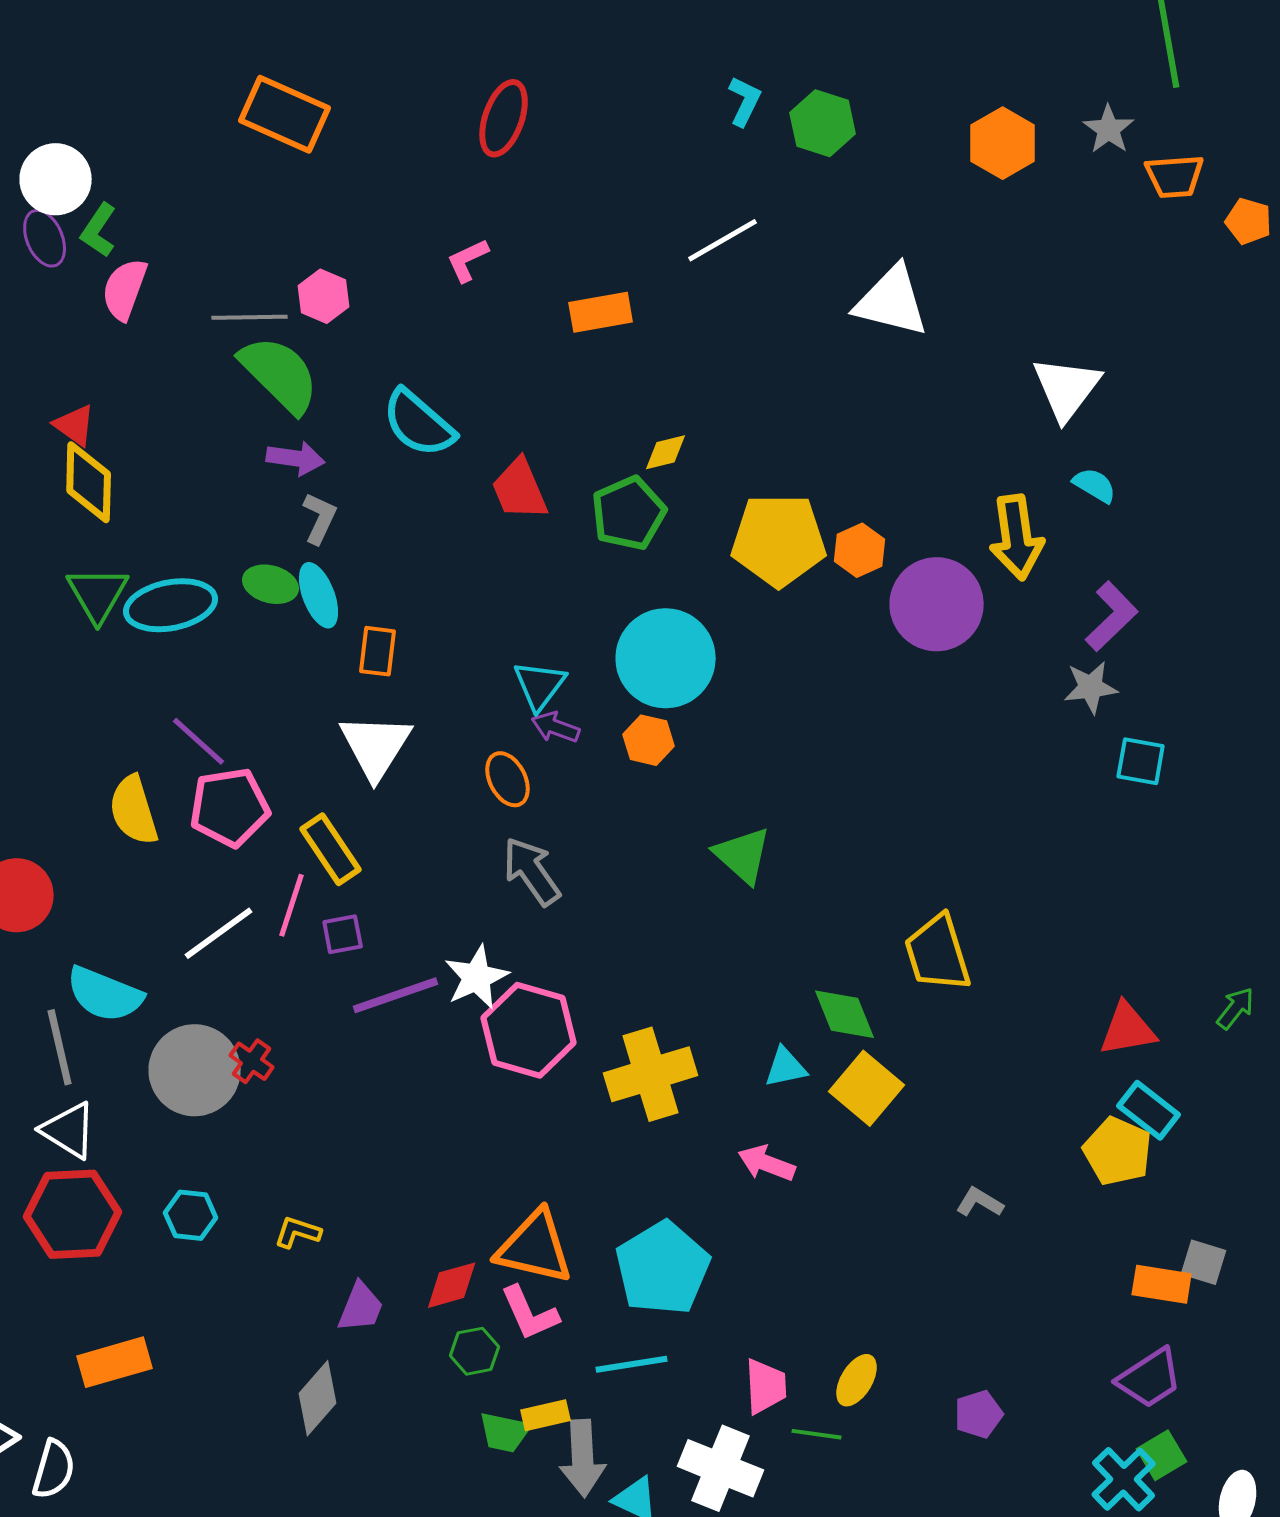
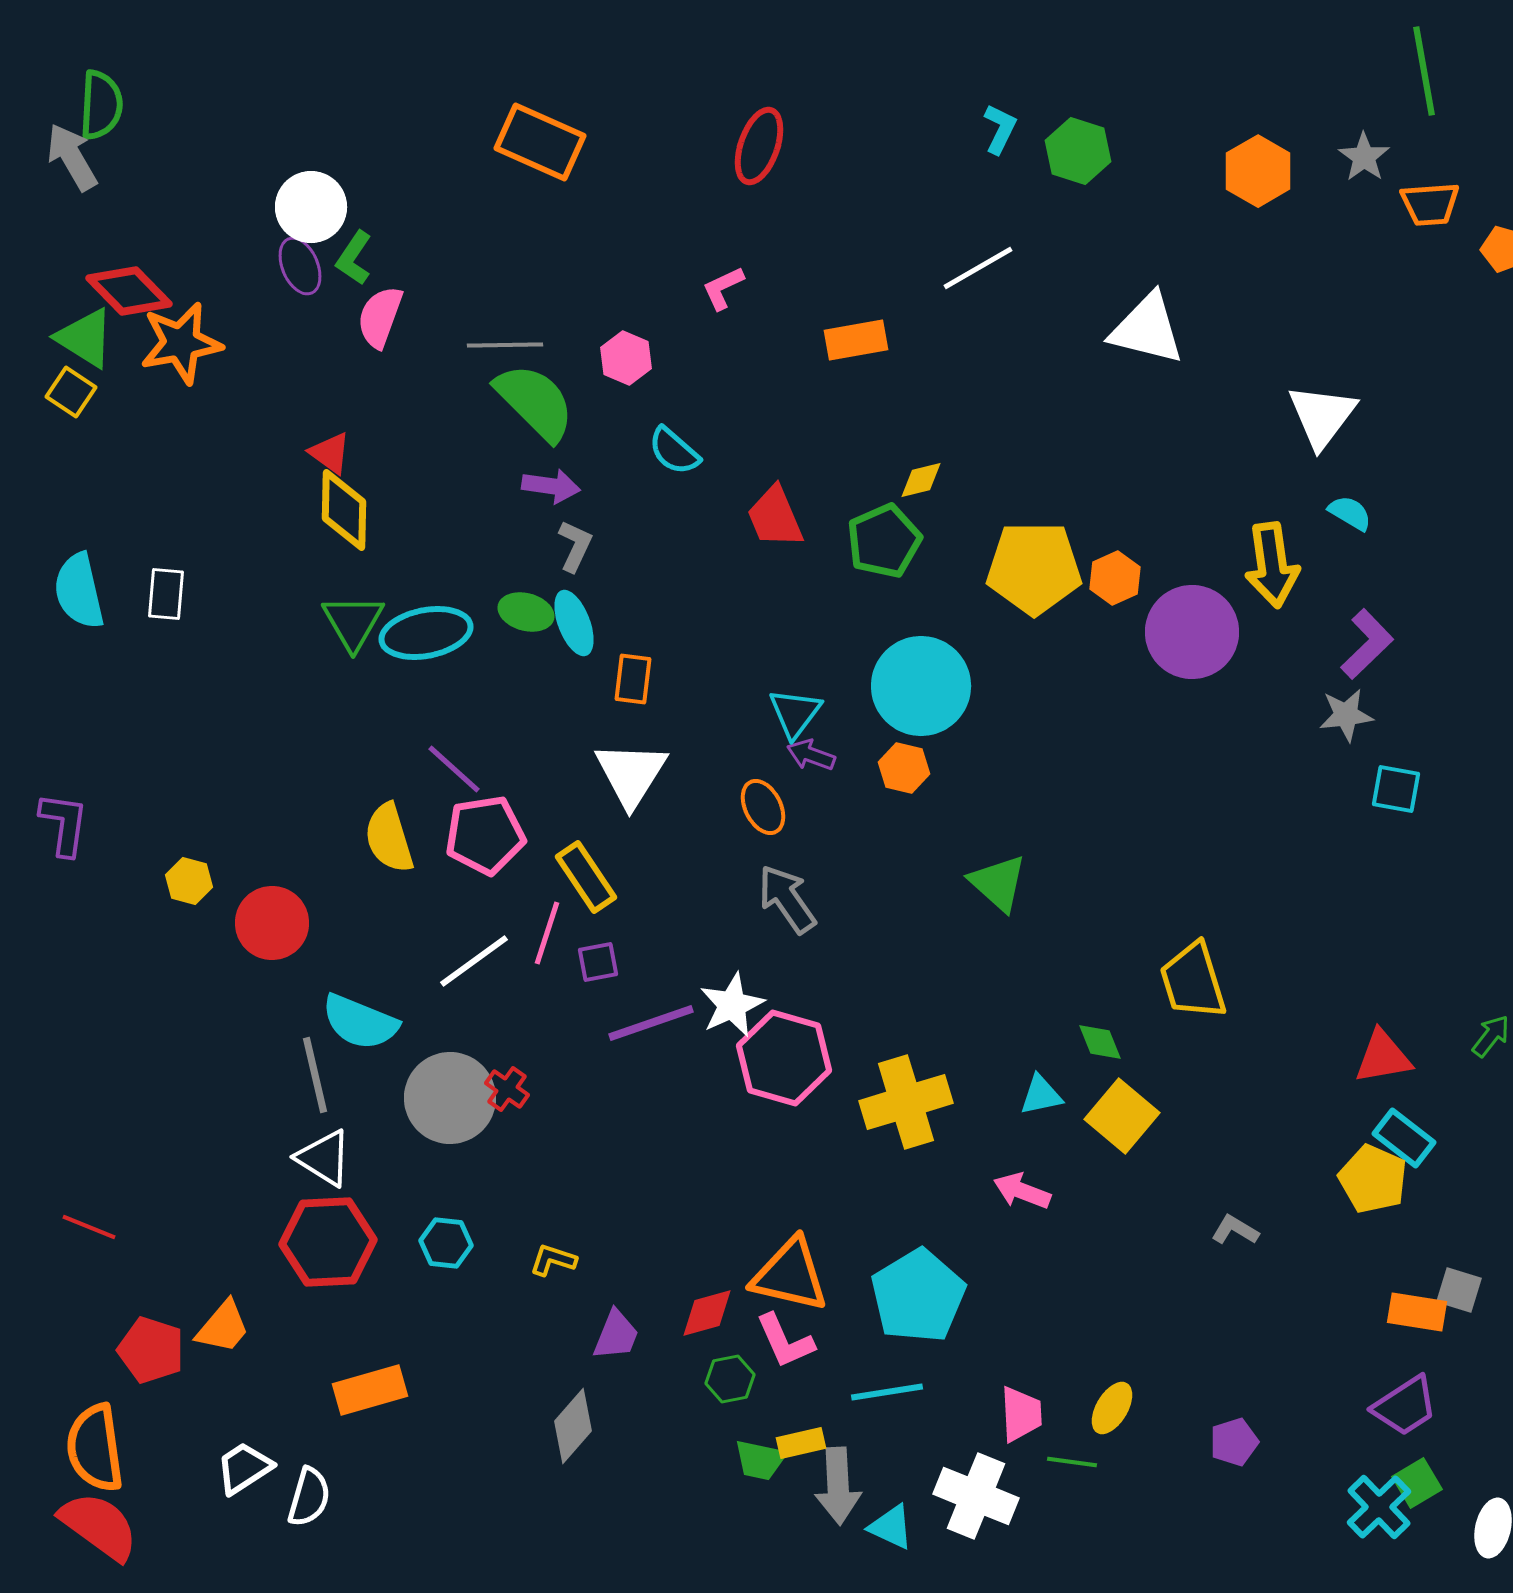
pink hexagon: (324, 296) -> (626, 358), moved
cyan semicircle: (419, 423) -> (674, 451), size x0.7
green diamond: (845, 1014) -> (1100, 1042), size x0.7

